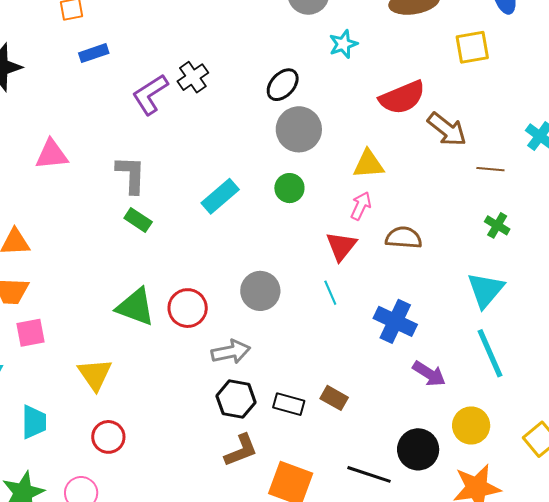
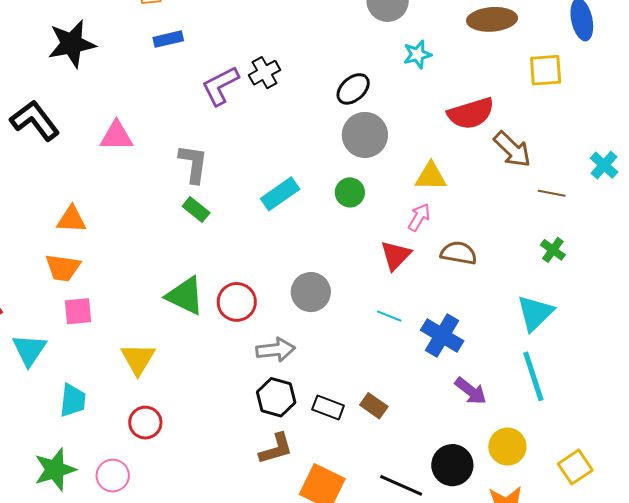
cyan line: (330, 293) -> (389, 316), moved, turned -50

